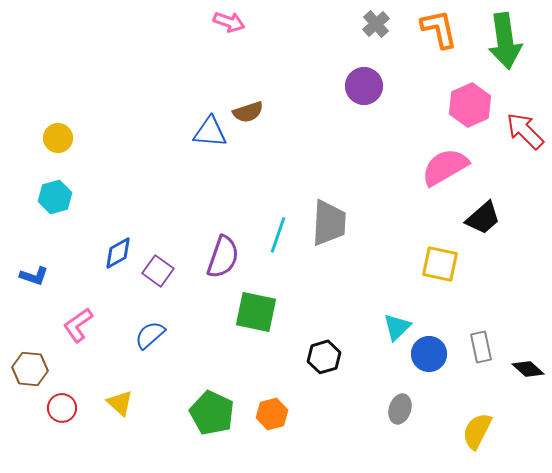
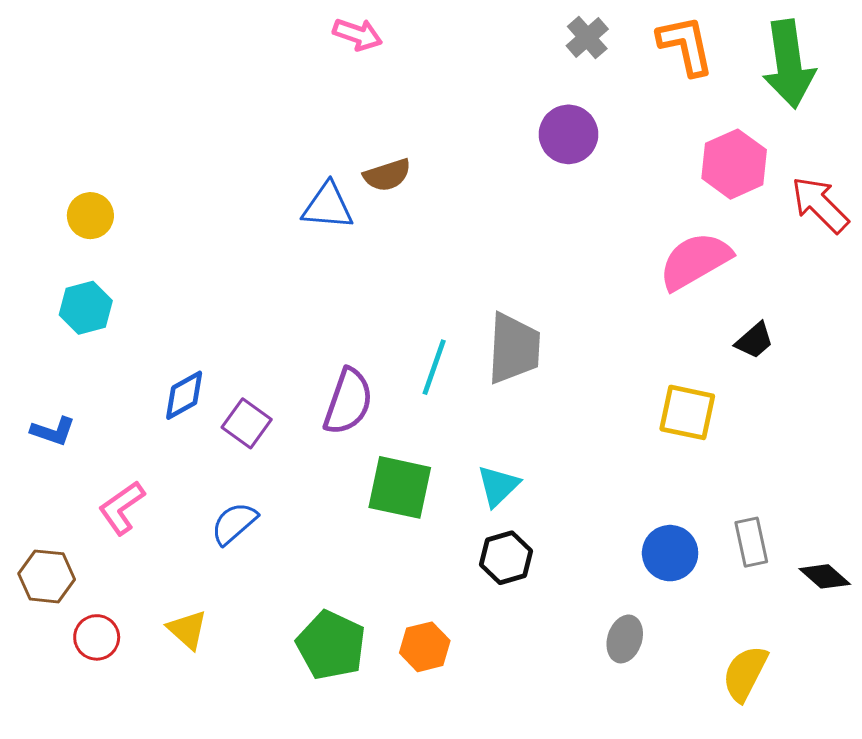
black trapezoid: (483, 218) -> (754, 341), size x0.7
cyan triangle: (397, 327) -> (498, 486), moved

